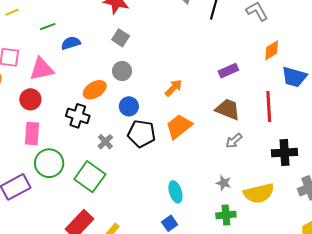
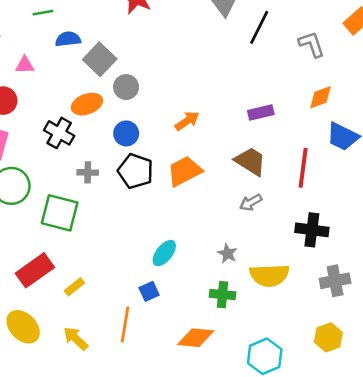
gray square: (121, 38) -> (100, 59), moved, size x1.4
pink triangle: (42, 69) -> (25, 65), size x0.6
gray cross: (105, 142) -> (88, 172), turned 35
green square: (90, 177) -> (60, 213), turned -32
cyan ellipse: (175, 192) -> (164, 253), turned 45

